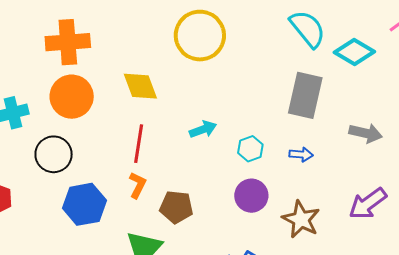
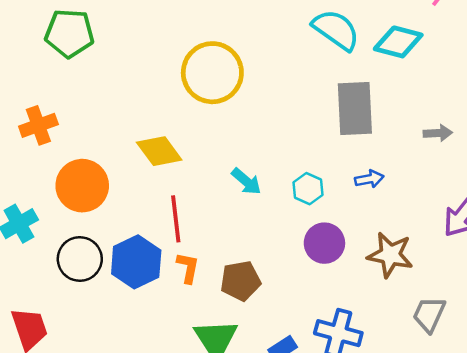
orange cross: (68, 42) -> (38, 125), moved, size x0.7
cyan arrow: (203, 129) -> (246, 181), turned 76
gray arrow: (366, 133) -> (438, 133), size x0.7
blue hexagon: (84, 204) -> (136, 262), moved

